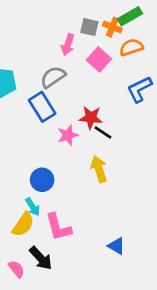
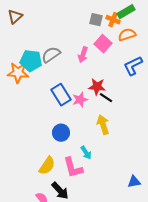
pink arrow: (68, 45) -> (83, 55), moved
gray semicircle: (53, 77) -> (51, 55), moved
blue rectangle: (42, 107) -> (61, 95), moved
cyan arrow: (33, 207) -> (86, 153), moved
blue triangle: (116, 246) -> (134, 182), moved, turned -40

